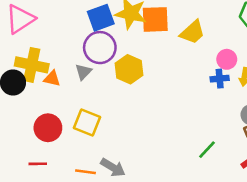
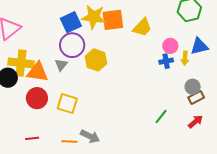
orange triangle: (52, 79) -> (38, 72), size x1.6
red circle: (48, 128) -> (37, 98), moved

